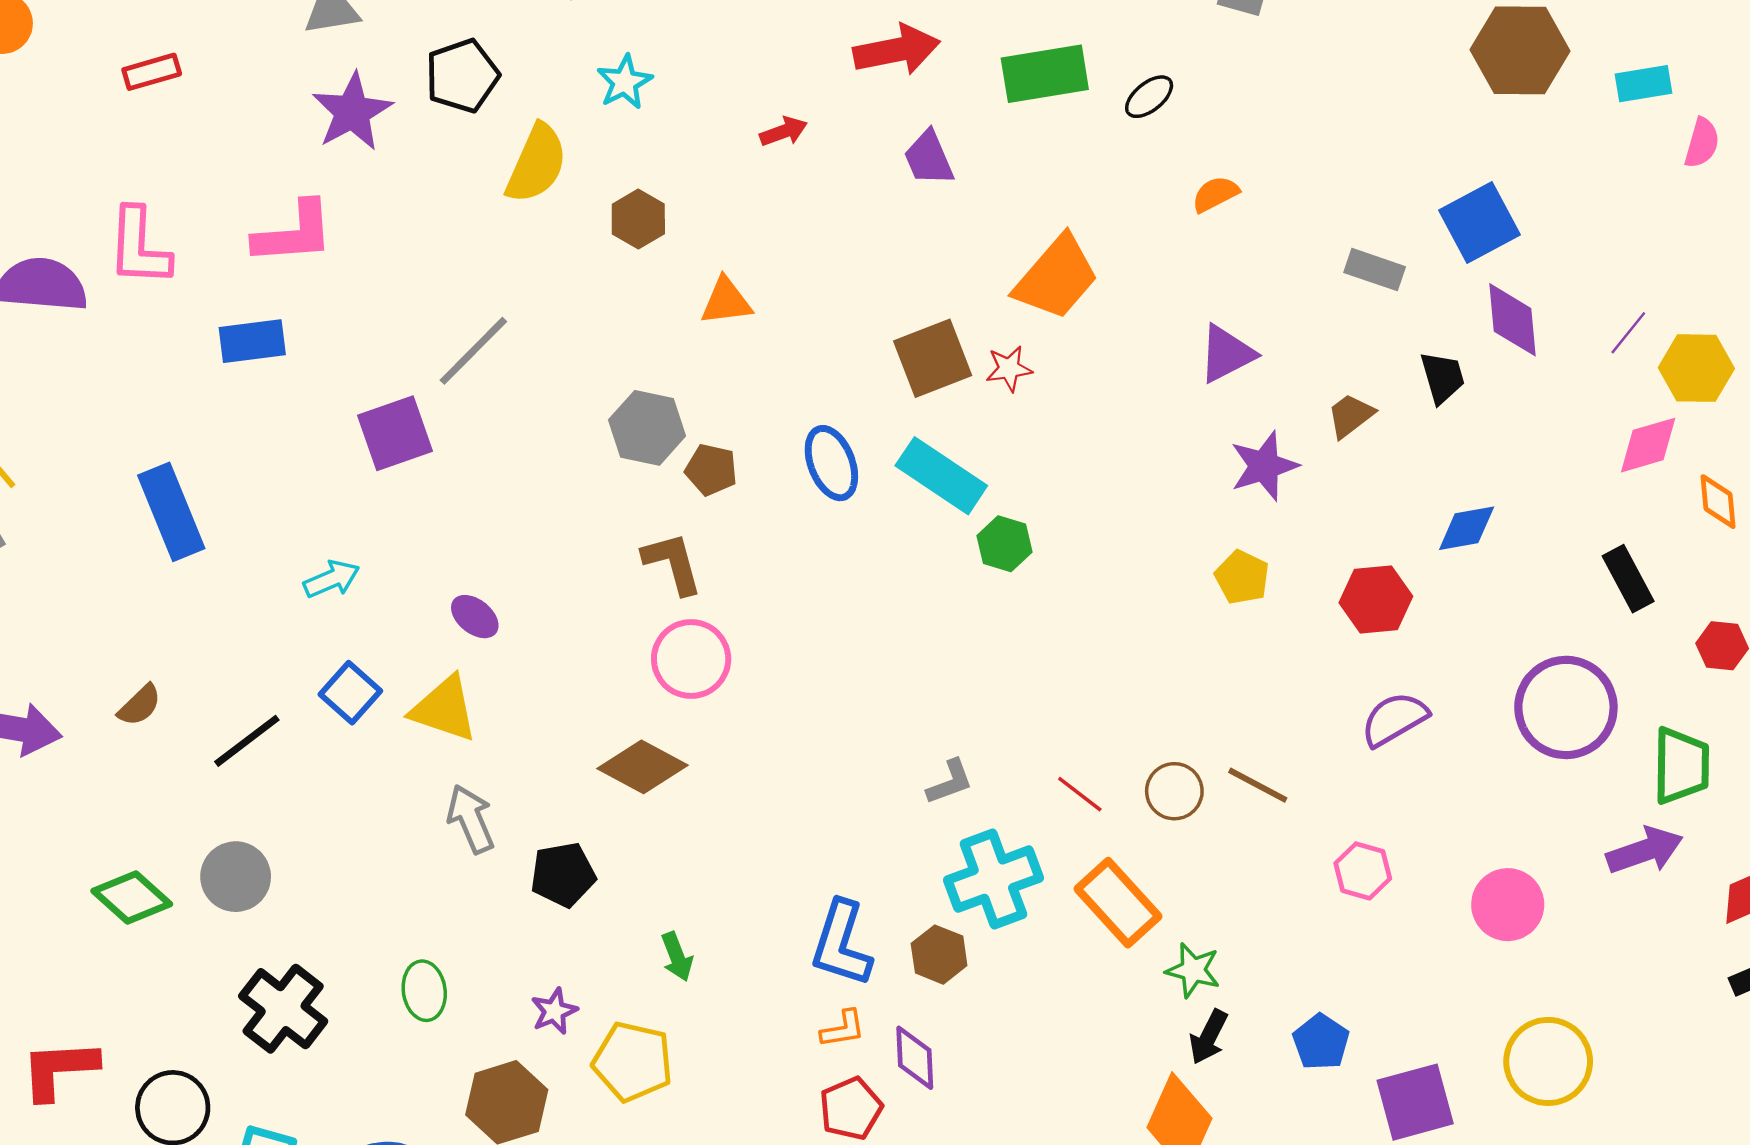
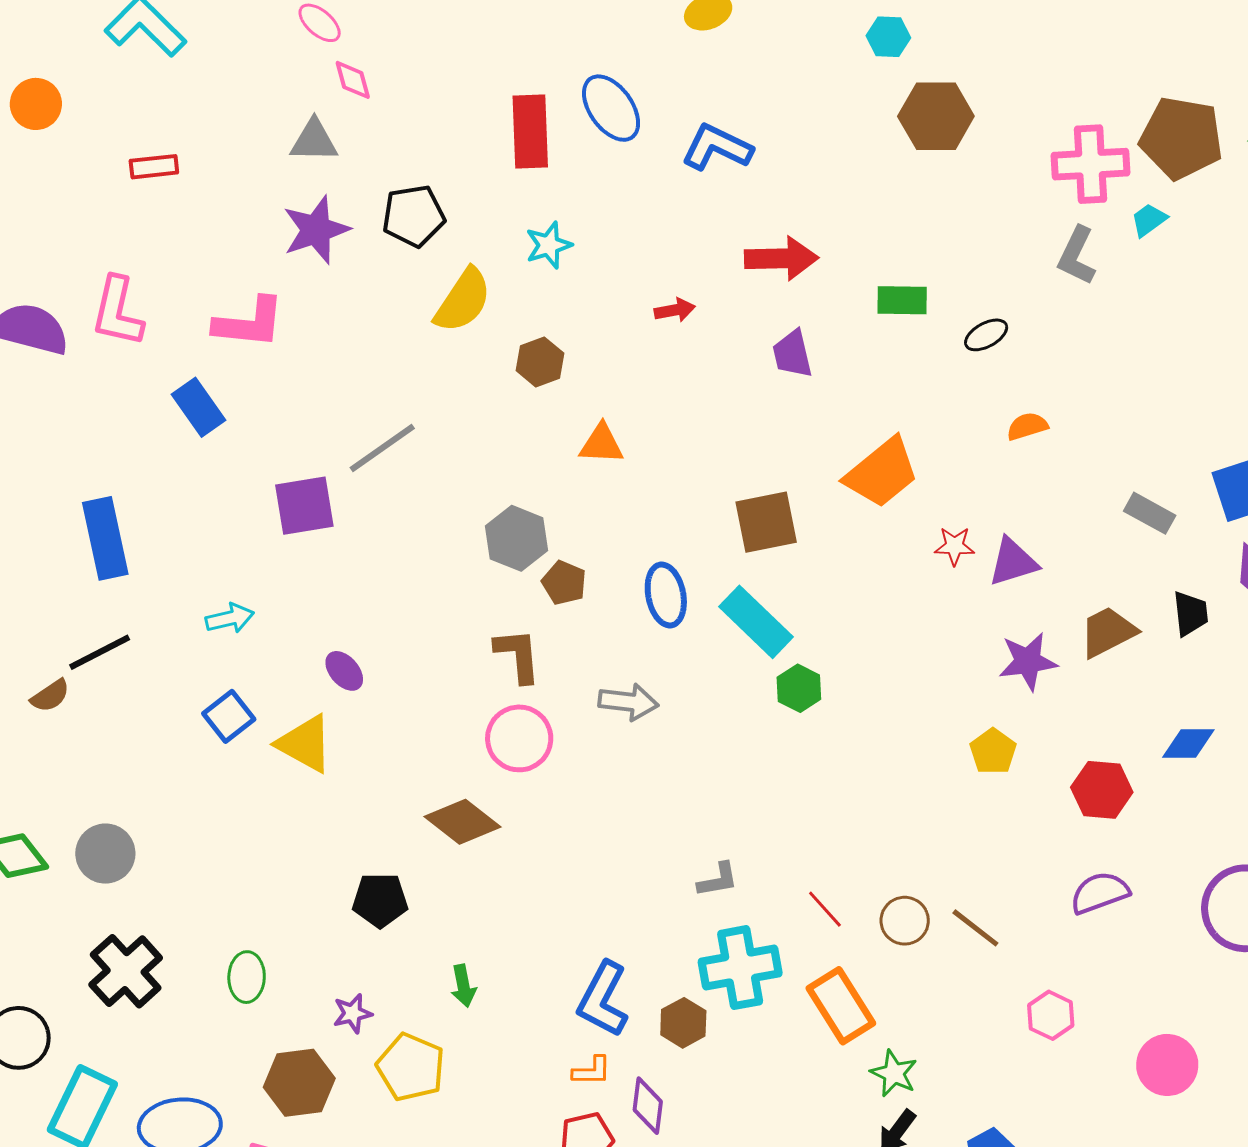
green rectangle: (1045, 74) -> (902, 300), size x0.7
blue rectangle: (252, 341) -> (198, 407), turned 52
red star: (1009, 369) -> (954, 546), moved
brown trapezoid: (1351, 416) -> (1108, 632), size x1.4
black line: (247, 741) -> (100, 652), moved
gray arrow: (471, 819) -> (628, 702), moved, turned 110

